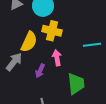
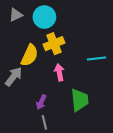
yellow cross: (52, 31) -> (54, 44), turned -36
purple arrow: (40, 71) -> (41, 102), moved

